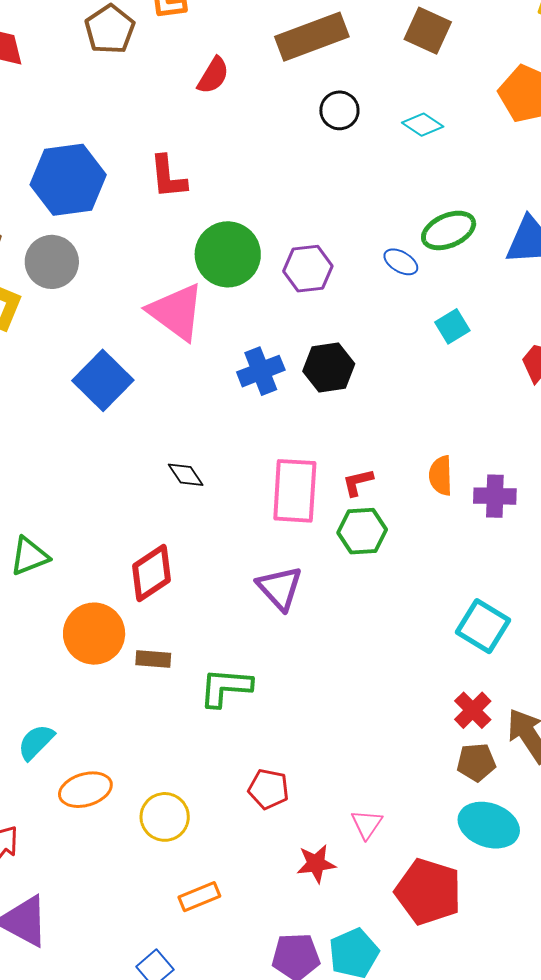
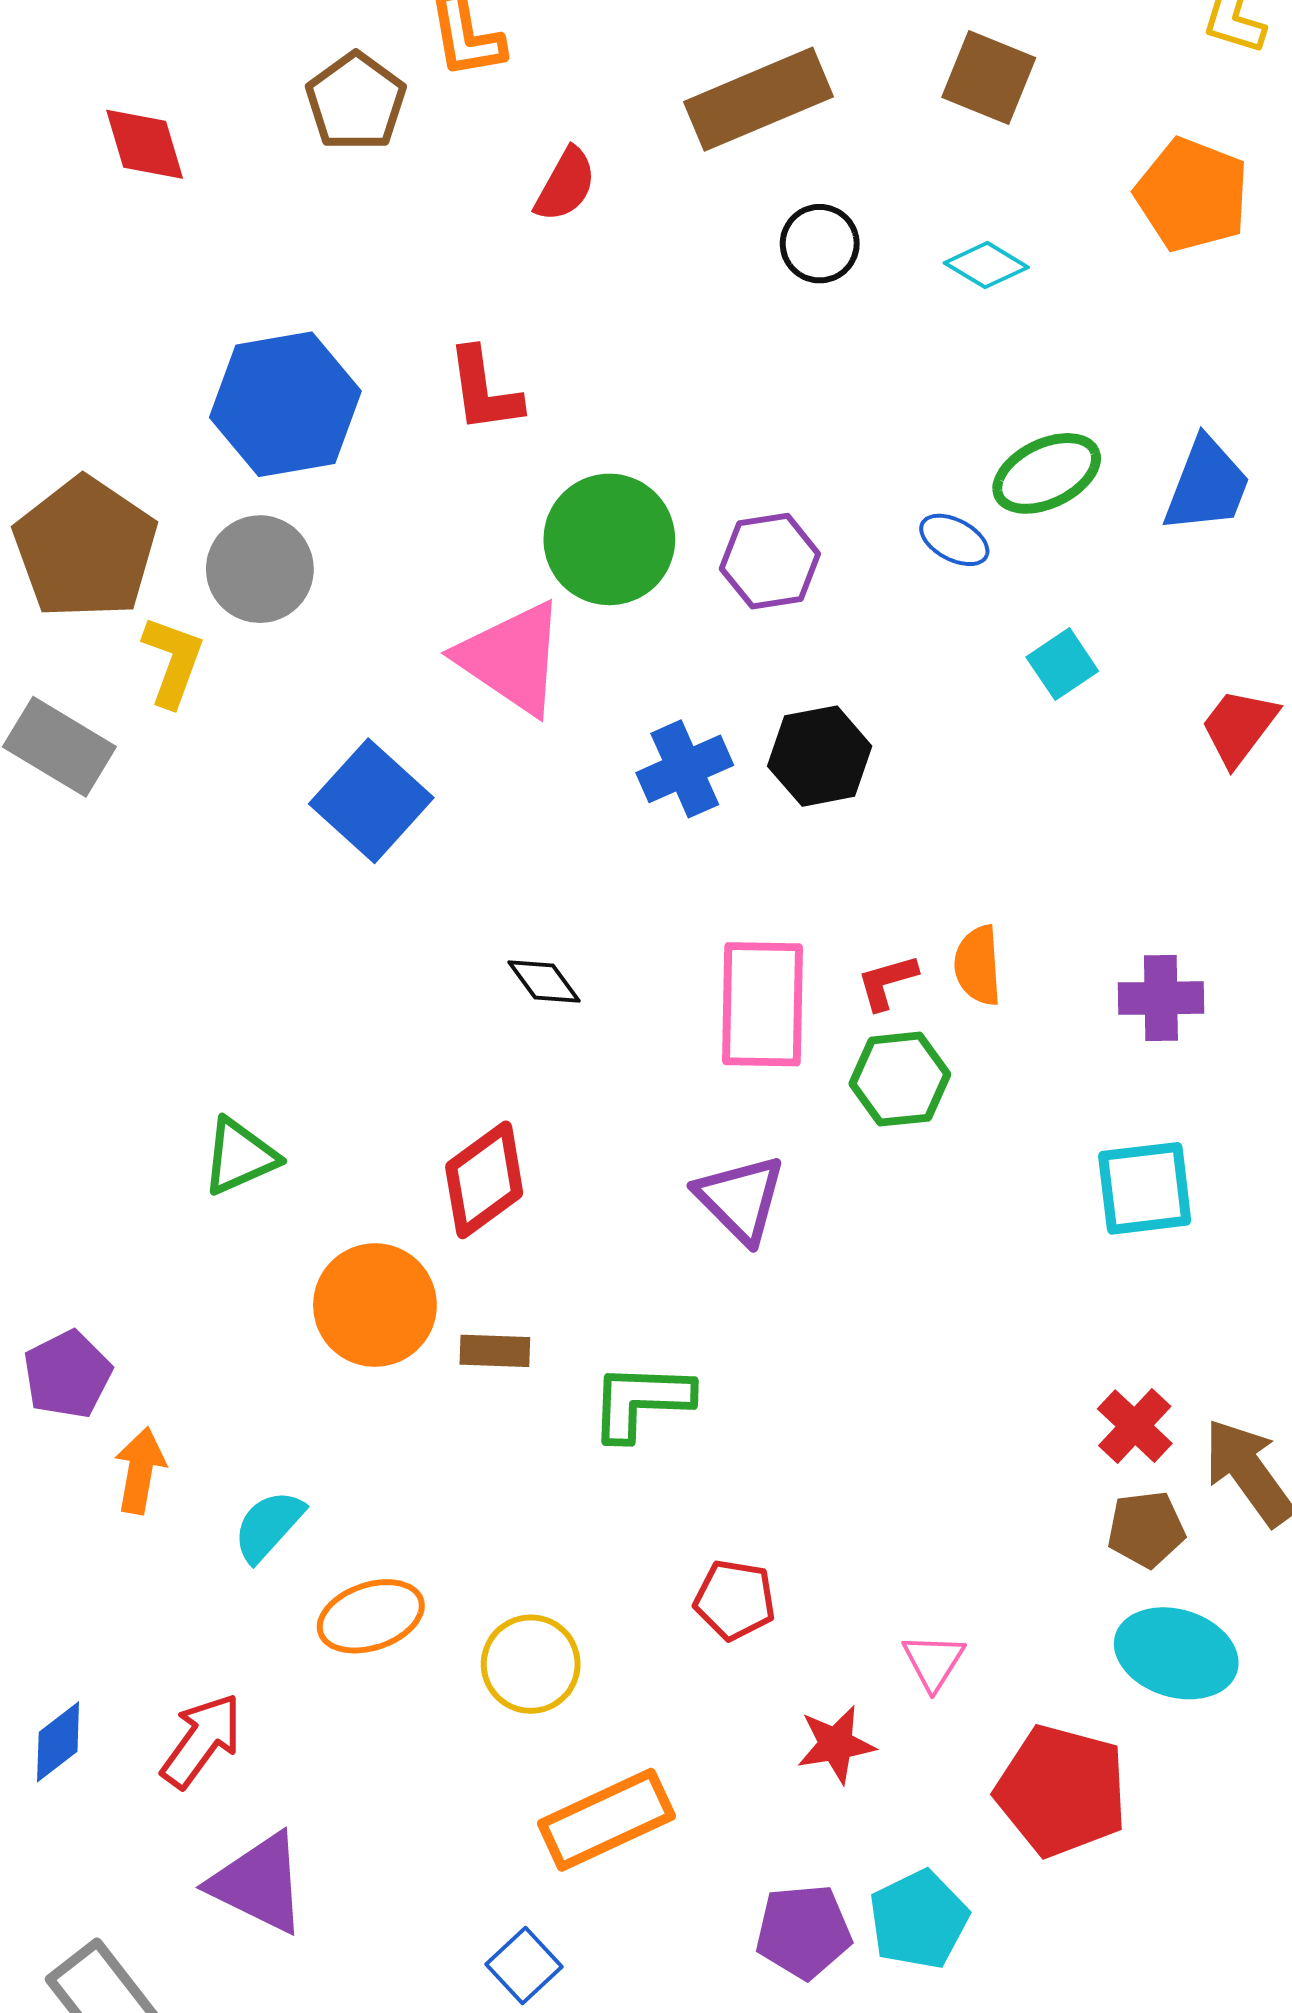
orange semicircle: (441, 476) -> (978, 965), moved
cyan square: (483, 626) -> (1145, 1188), moved, turned -36
orange rectangle: (199, 897) -> (606, 1820), size x1.6

